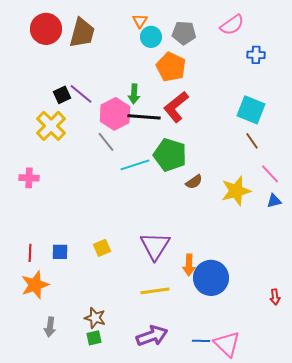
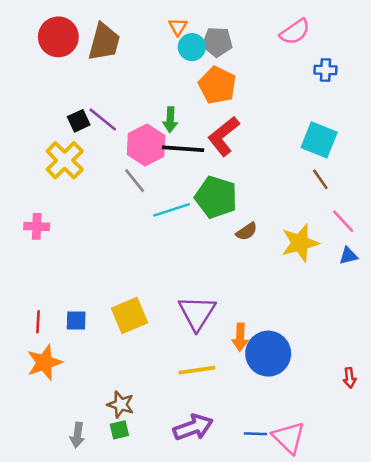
gray pentagon: (184, 33) -> (217, 42), moved
yellow square: (102, 248) -> (130, 315), size x1.6
gray arrow: (50, 327) -> (77, 435), moved

